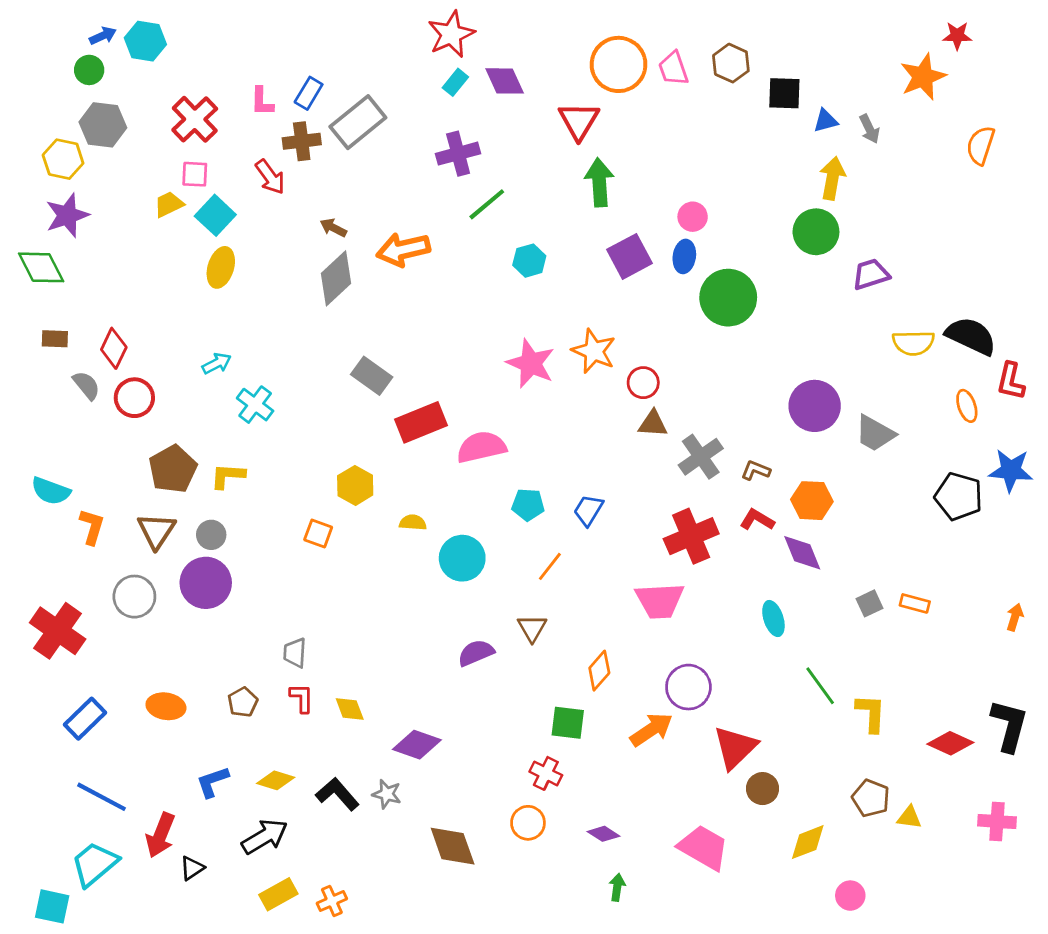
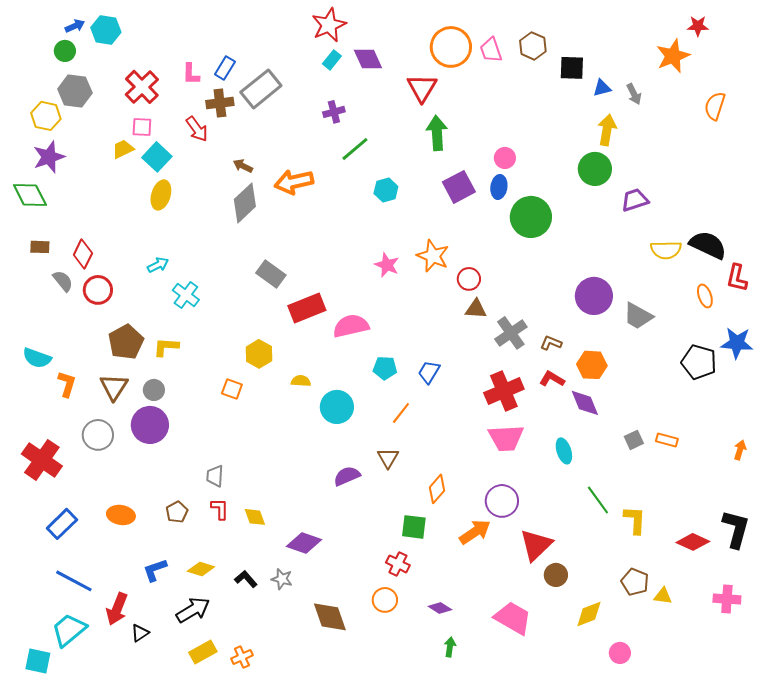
purple cross: (458, 154) -> (334, 112), size x0.7
pink star: (531, 363) -> (387, 265), size x0.7
pink trapezoid: (660, 601) -> (506, 438), moved
black L-shape: (337, 794) -> (246, 579), size x0.7

